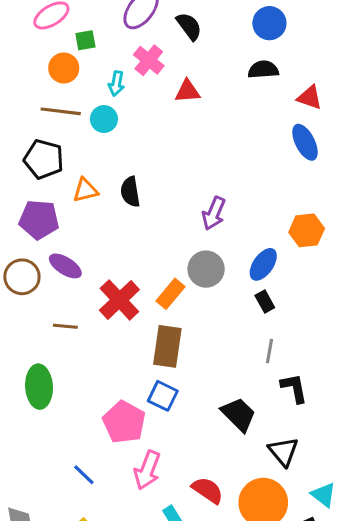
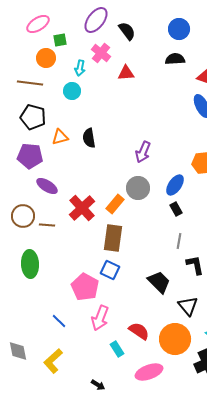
brown line: (61, 111) -> (30, 83), moved
brown circle: (22, 277) -> (23, 216), moved

